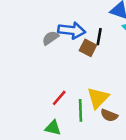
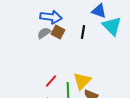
blue arrow: (72, 30) -> (51, 17), moved
brown square: (88, 48) -> (58, 32), moved

